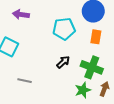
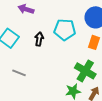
black arrow: (63, 62) -> (39, 39), moved, turned -48

